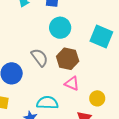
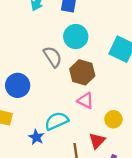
gray semicircle: (40, 58) -> (53, 57), moved
cyan semicircle: (47, 103) -> (57, 121), turned -30

